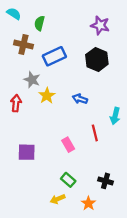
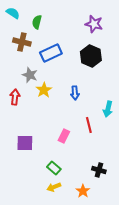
blue arrow: (80, 99) -> (75, 93), turned -112
pink rectangle: (68, 145) -> (64, 136), turned 56
green rectangle: (68, 180) -> (54, 168), moved

